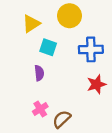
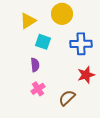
pink cross: (40, 109) -> (38, 89), moved
brown semicircle: (62, 119) -> (67, 98), moved

